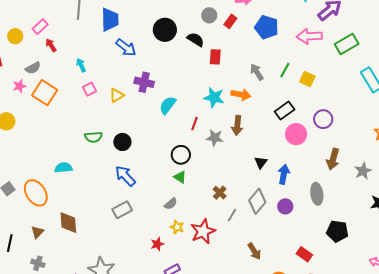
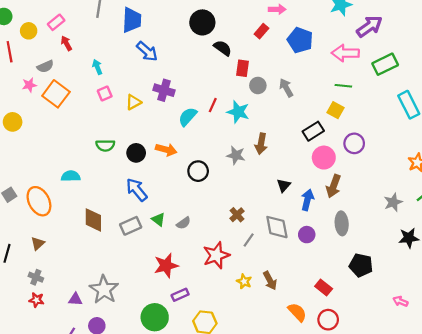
gray circle: (209, 15) -> (258, 85), moved
black circle: (165, 30) -> (202, 22), moved
green line: (285, 70) -> (343, 86), moved, turned 63
yellow square: (307, 79) -> (335, 110), moved
orange arrow: (241, 95) -> (166, 150), moved
red line: (195, 124) -> (213, 105), moved
brown arrow: (333, 159) -> (333, 186), moved
green triangle: (180, 177) -> (158, 220), moved
gray diamond: (257, 201) -> (277, 227), turned -55
brown diamond: (68, 223) -> (93, 220), moved
yellow star: (177, 227) -> (244, 281), moved
red star: (157, 244) -> (166, 265), size x1.6

